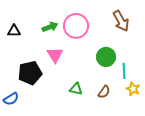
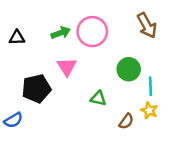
green triangle: (76, 89) -> (98, 98), moved
yellow star: (133, 89) -> (149, 110), moved
brown semicircle: (104, 92) -> (126, 121), moved

